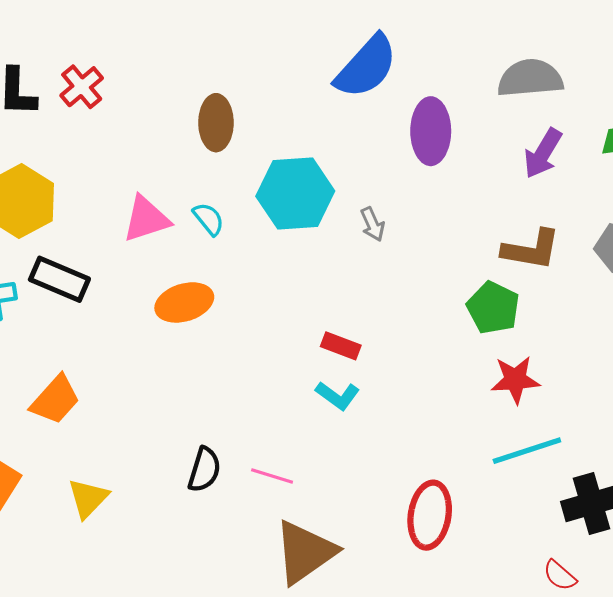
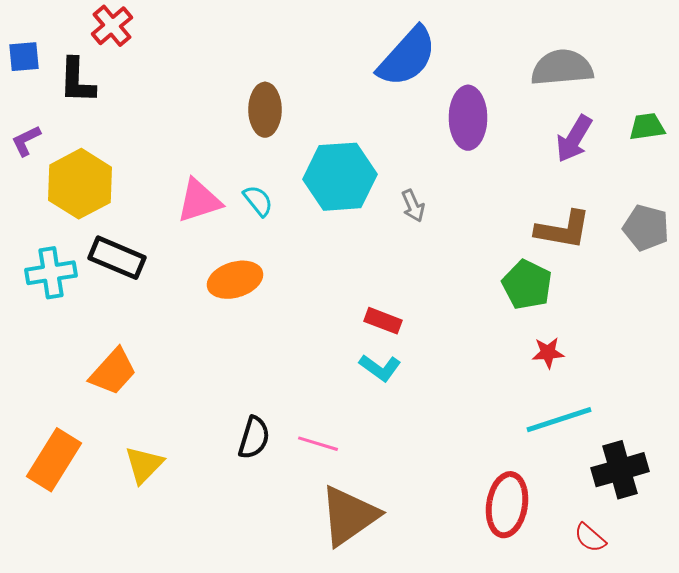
red cross: (82, 87) -> (112, 26), moved
red star: (515, 380) -> (548, 353), size x0.7
red ellipse: (430, 515) -> (507, 505), moved

